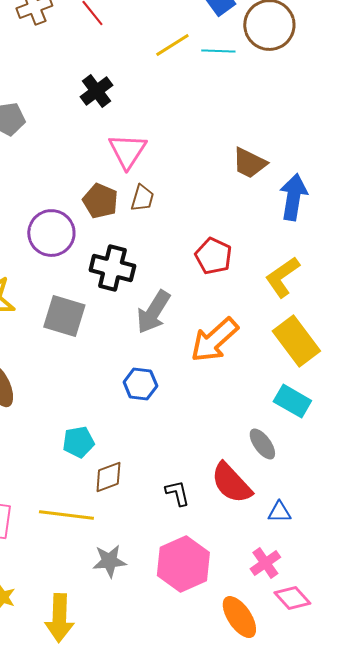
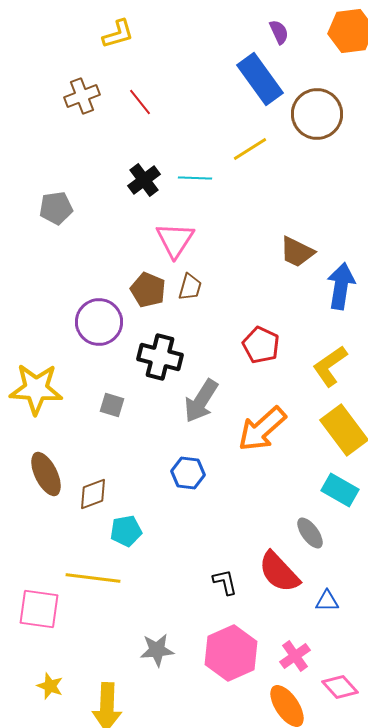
yellow line: (172, 45) -> (250, 149), moved
cyan line: (218, 51) -> (195, 178), moved
gray square: (64, 316) -> (112, 405), size x0.6
brown diamond: (108, 477) -> (93, 494), moved
yellow line: (66, 515) -> (93, 578), moved
pink cross: (265, 563) -> (295, 656), moved

